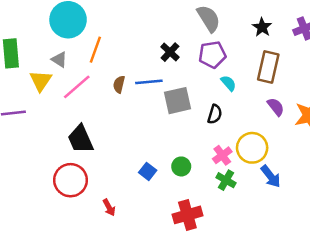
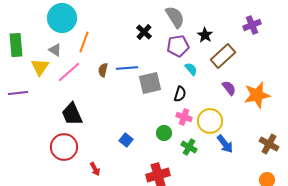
black star: (262, 27) -> (205, 35), moved
black cross: (170, 52) -> (144, 32), moved
brown rectangle: (268, 67) -> (223, 56), turned 35
pink cross: (222, 155) -> (184, 117), moved, turned -35
green circle: (181, 166) -> (164, 133), moved

